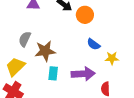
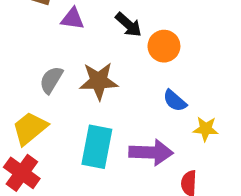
brown star: (45, 51) -> (99, 81), moved
cyan rectangle: (53, 73) -> (97, 147), size x1.6

